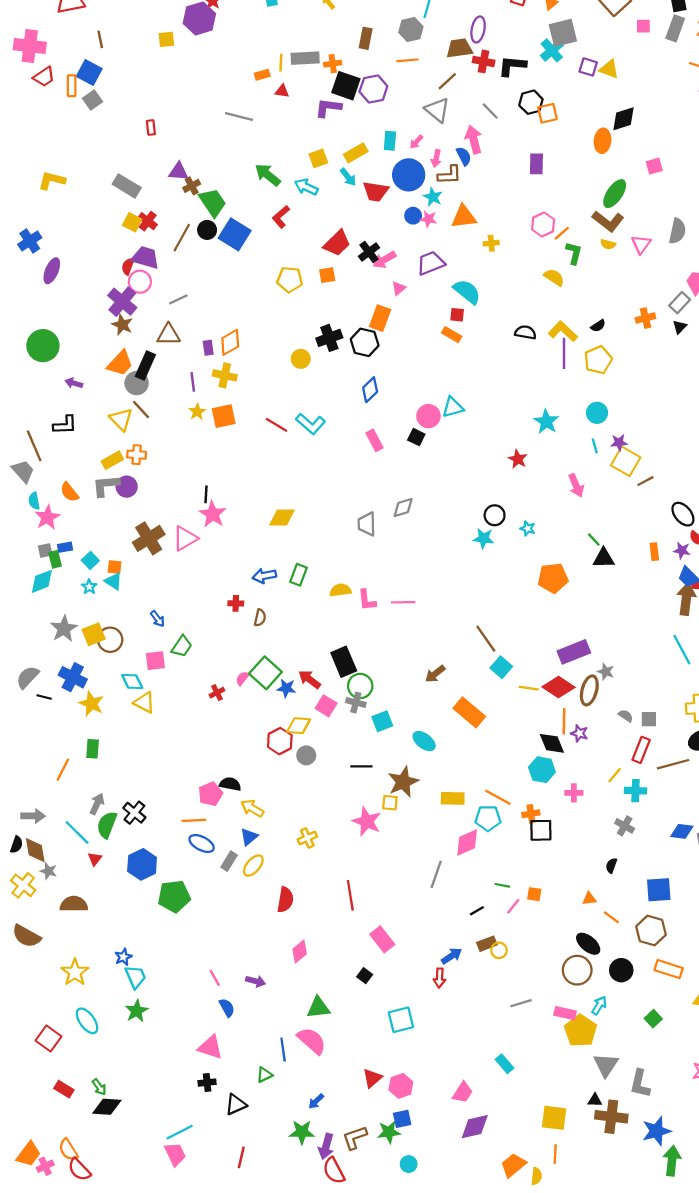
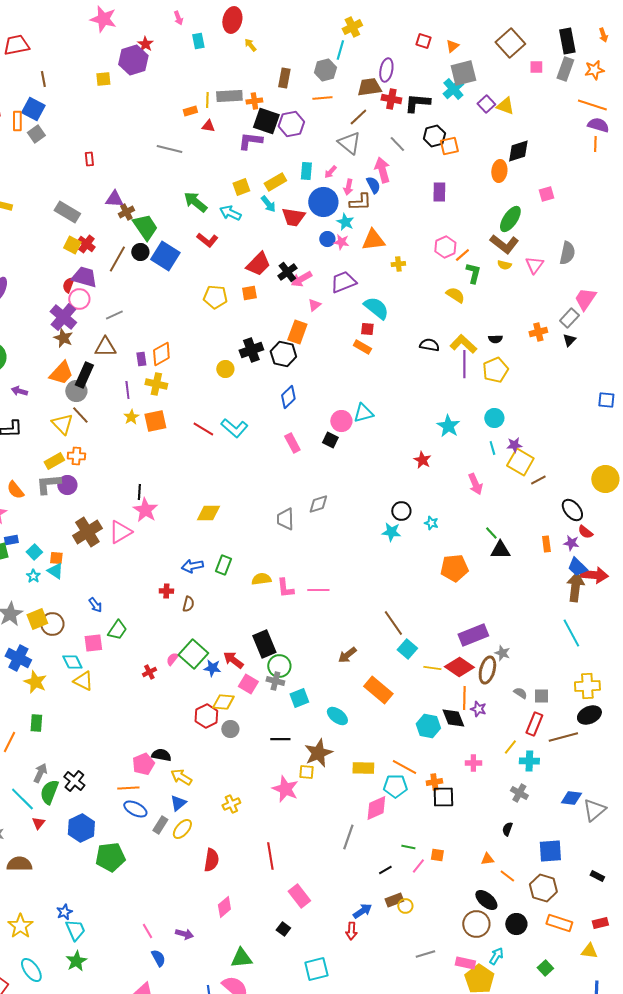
purple square: (588, 67) -> (486, 104), turned 30
red L-shape: (281, 217) -> (207, 240), turned -100
black semicircle: (598, 326) -> (495, 339), turned 32
cyan hexagon: (542, 770) -> (428, 726), moved

